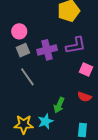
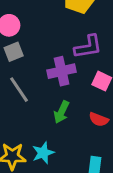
purple cross: (47, 50) -> (62, 71), moved
green arrow: (59, 105) -> (61, 112), moved

